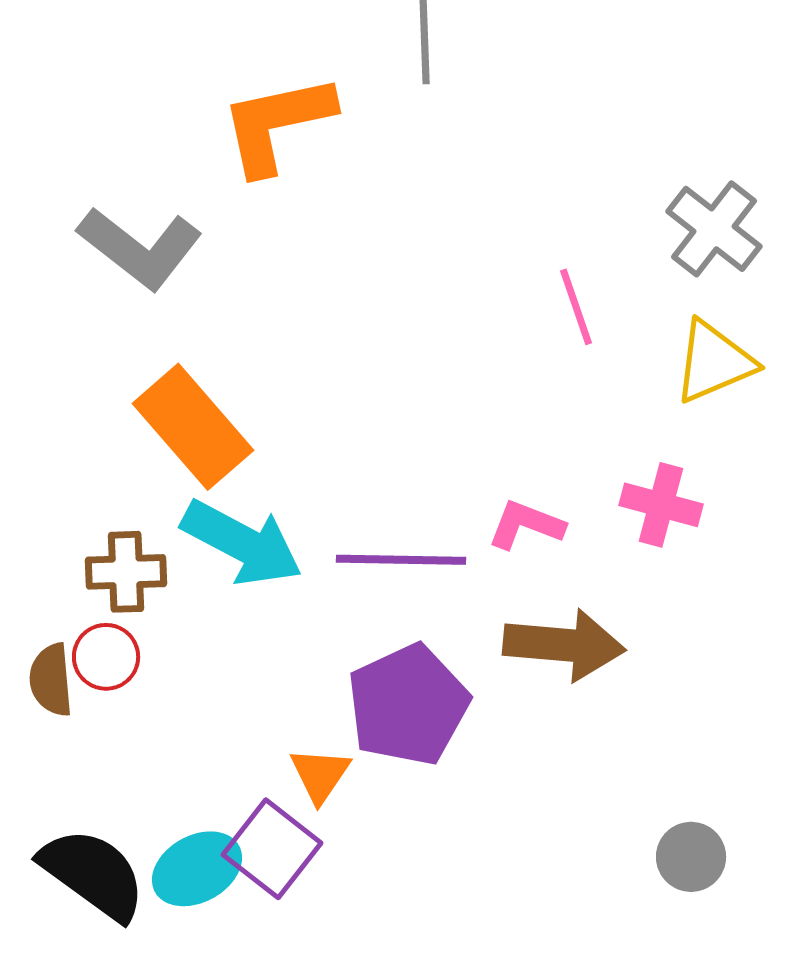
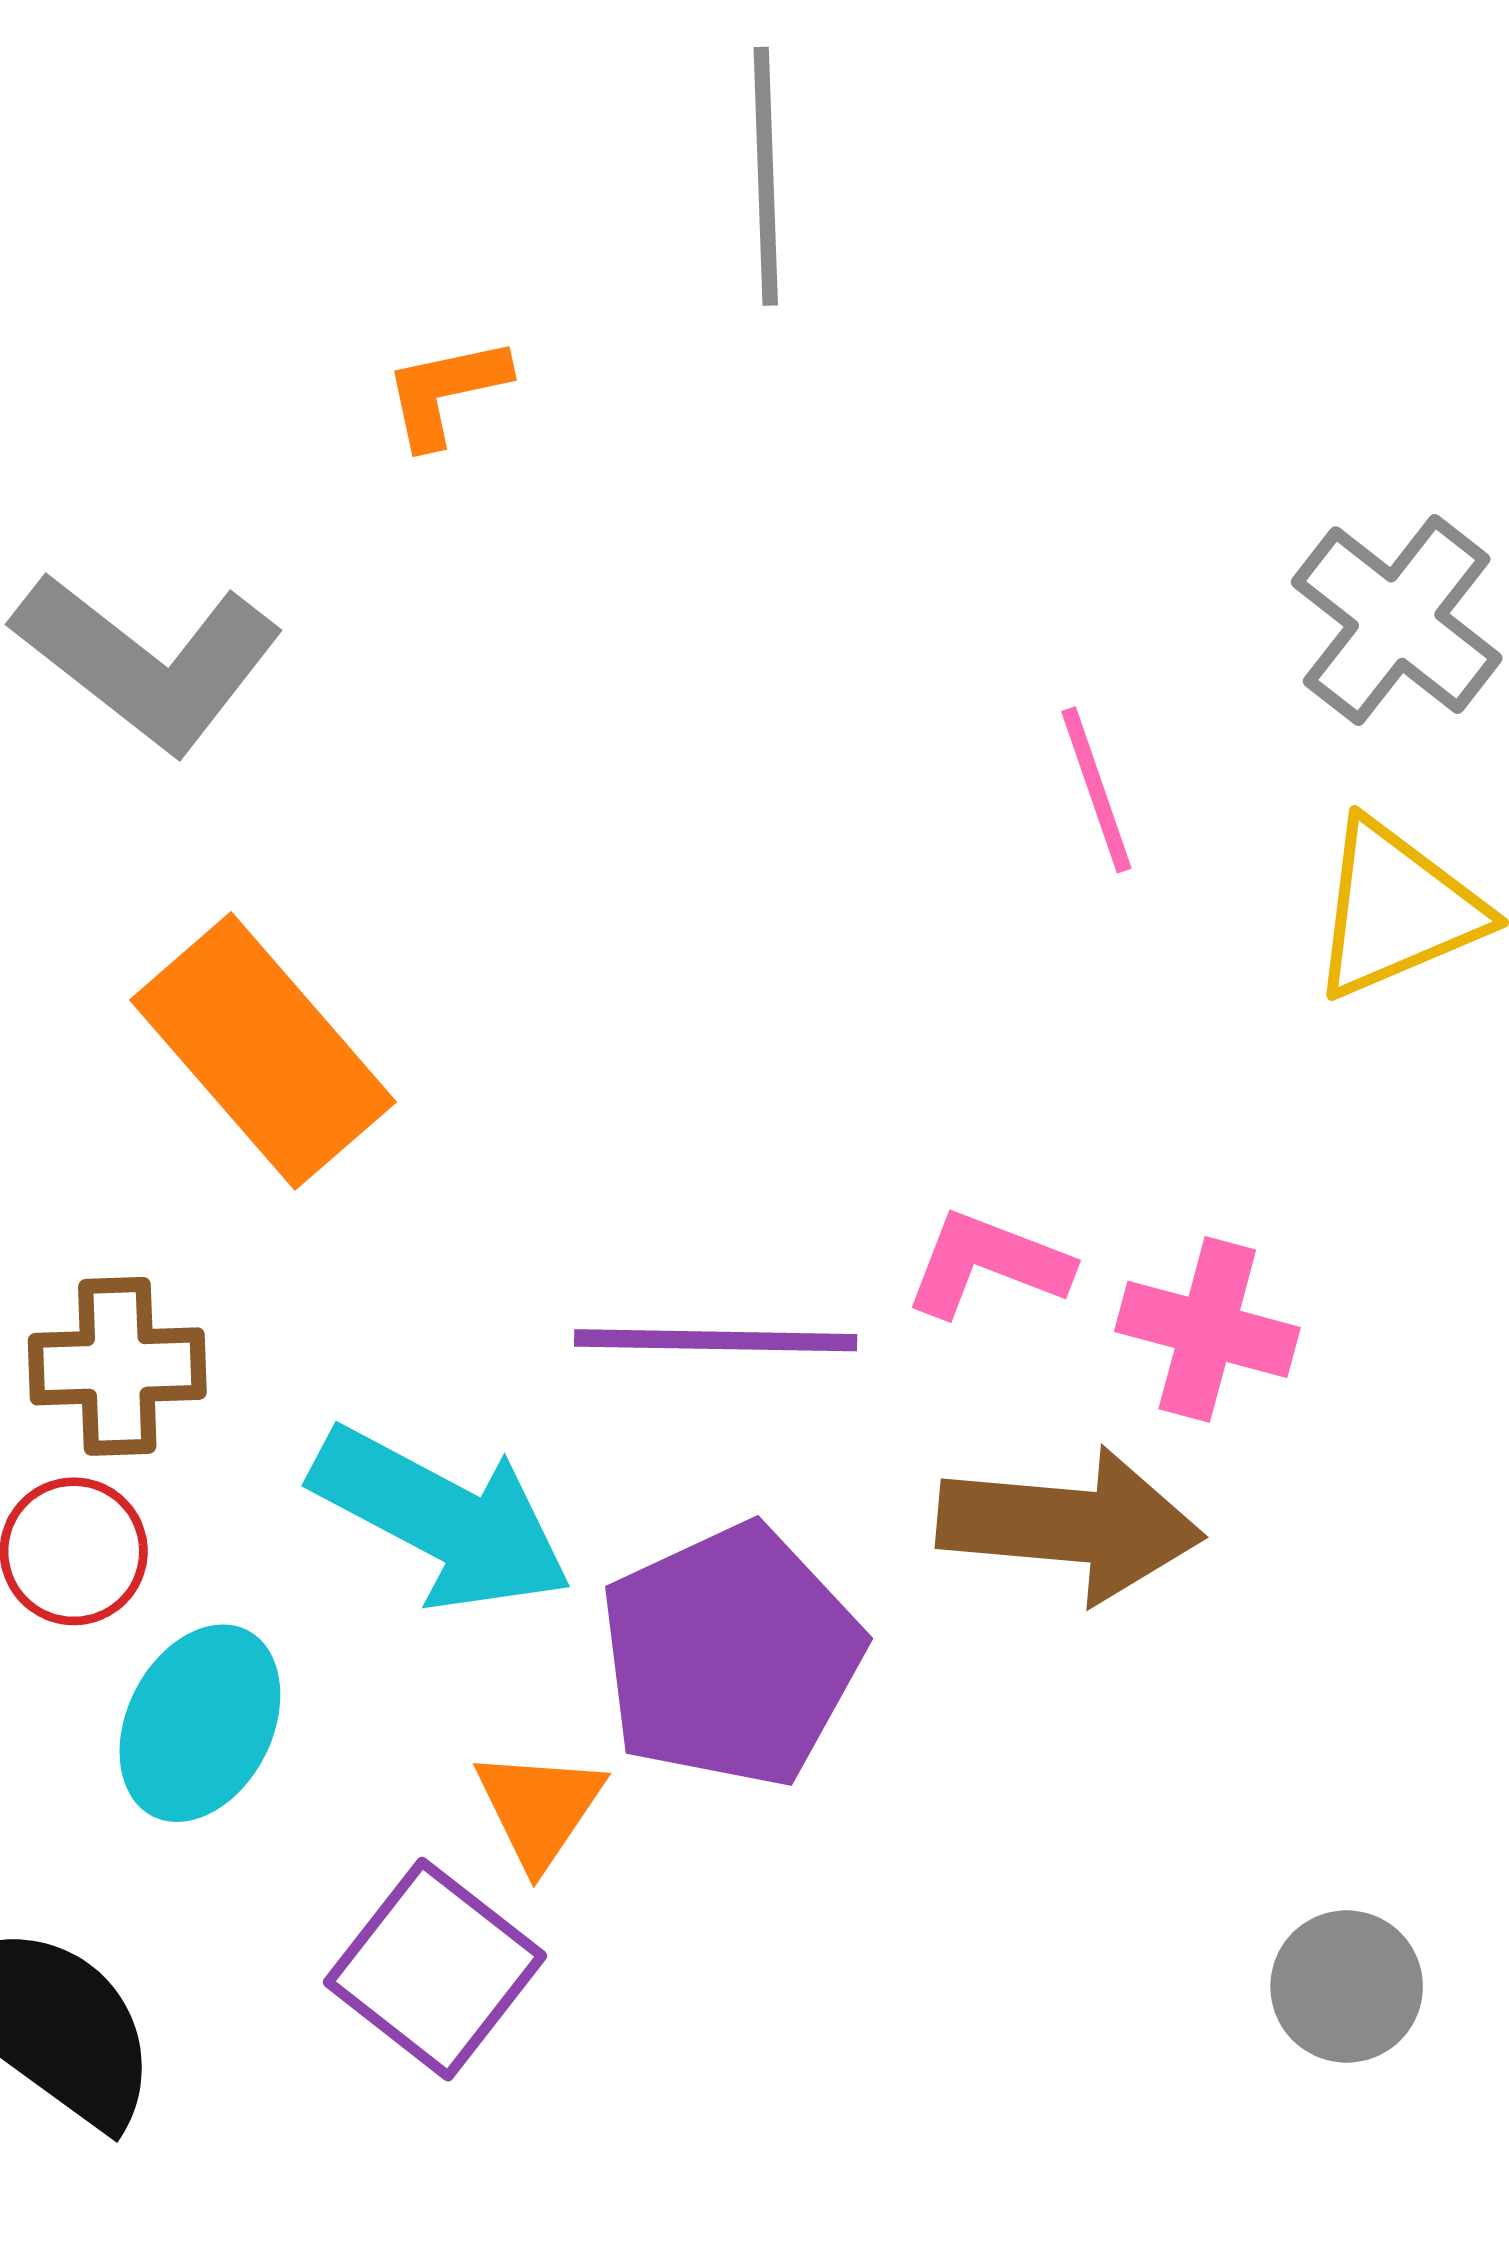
orange L-shape: (277, 124) -> (446, 392), size x0.5
pink cross: (661, 505) -> (1207, 1329), moved
cyan arrow: (242, 543) -> (441, 1519), moved
cyan ellipse: (197, 869) -> (200, 1723), moved, turned -34

